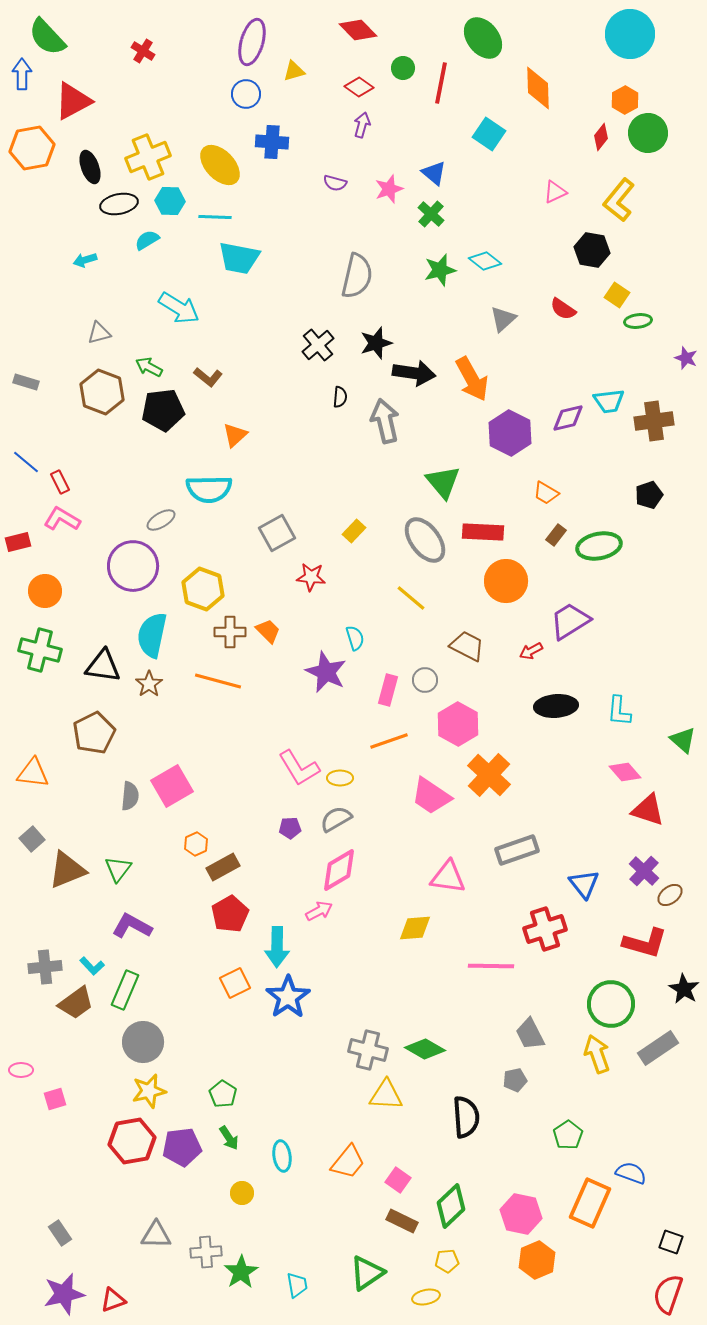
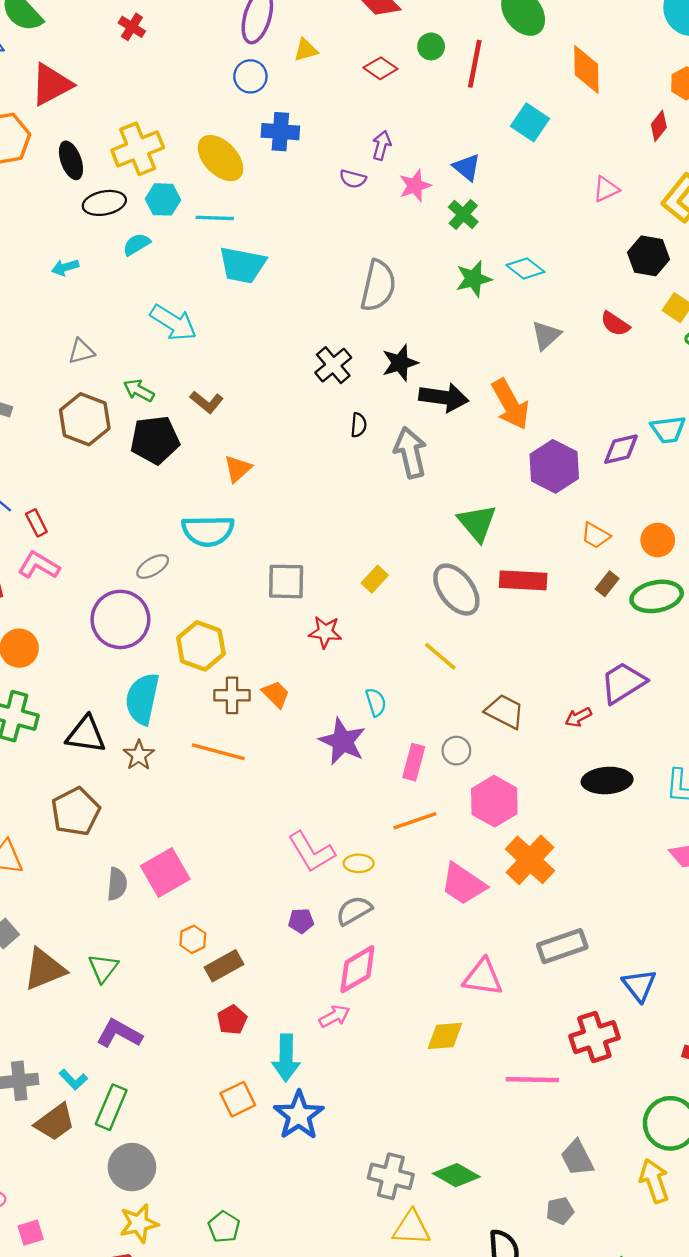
purple arrow: (362, 125) -> (382, 145), moved
gray square: (277, 533) -> (286, 581), turned 30
orange circle: (506, 581) -> (658, 540), moved, size x0.7
red pentagon: (230, 914) -> (232, 1020), size x0.7

